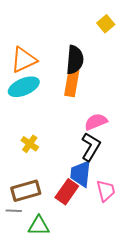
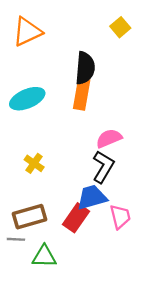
orange triangle: (24, 60) -> (27, 32), moved
blue trapezoid: (81, 174) -> (92, 197), turned 68

